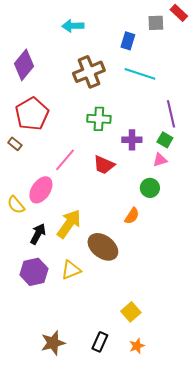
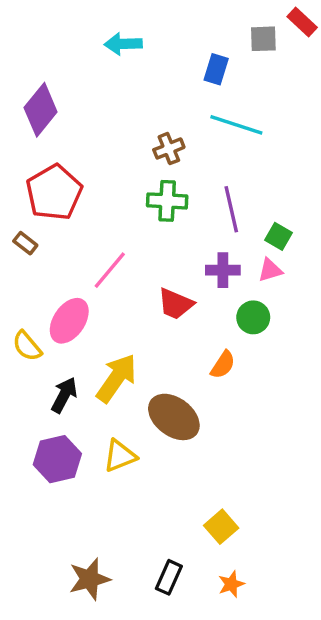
brown cross: (89, 72) -> (169, 149), moved, size x0.6
purple line: (171, 114) -> (231, 209), moved
purple cross: (132, 140) -> (223, 270), moved
red trapezoid: (104, 165) -> (176, 304), moved

